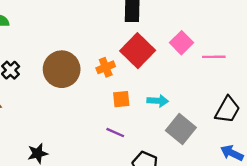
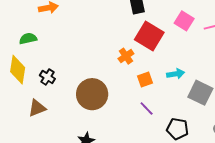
brown circle: (62, 69) -> (92, 94), moved
purple line: (115, 133) -> (147, 108), turned 35

